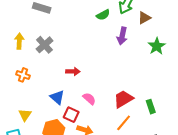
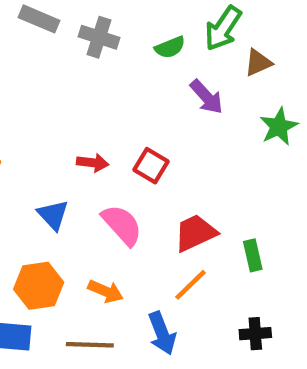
purple arrow: (122, 36) -> (207, 97), turned -60
gray cross: (44, 45) -> (99, 37), moved, turned -36
pink semicircle: (89, 99) -> (122, 225), size x1.5
red square: (71, 115) -> (151, 166), moved

